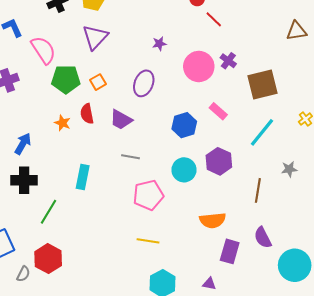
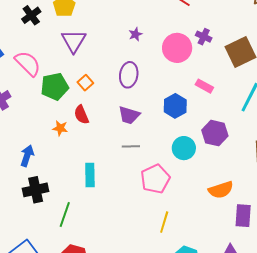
purple trapezoid: (121, 120) -> (129, 115), moved
yellow line: (148, 241) -> (164, 222), turned -70

